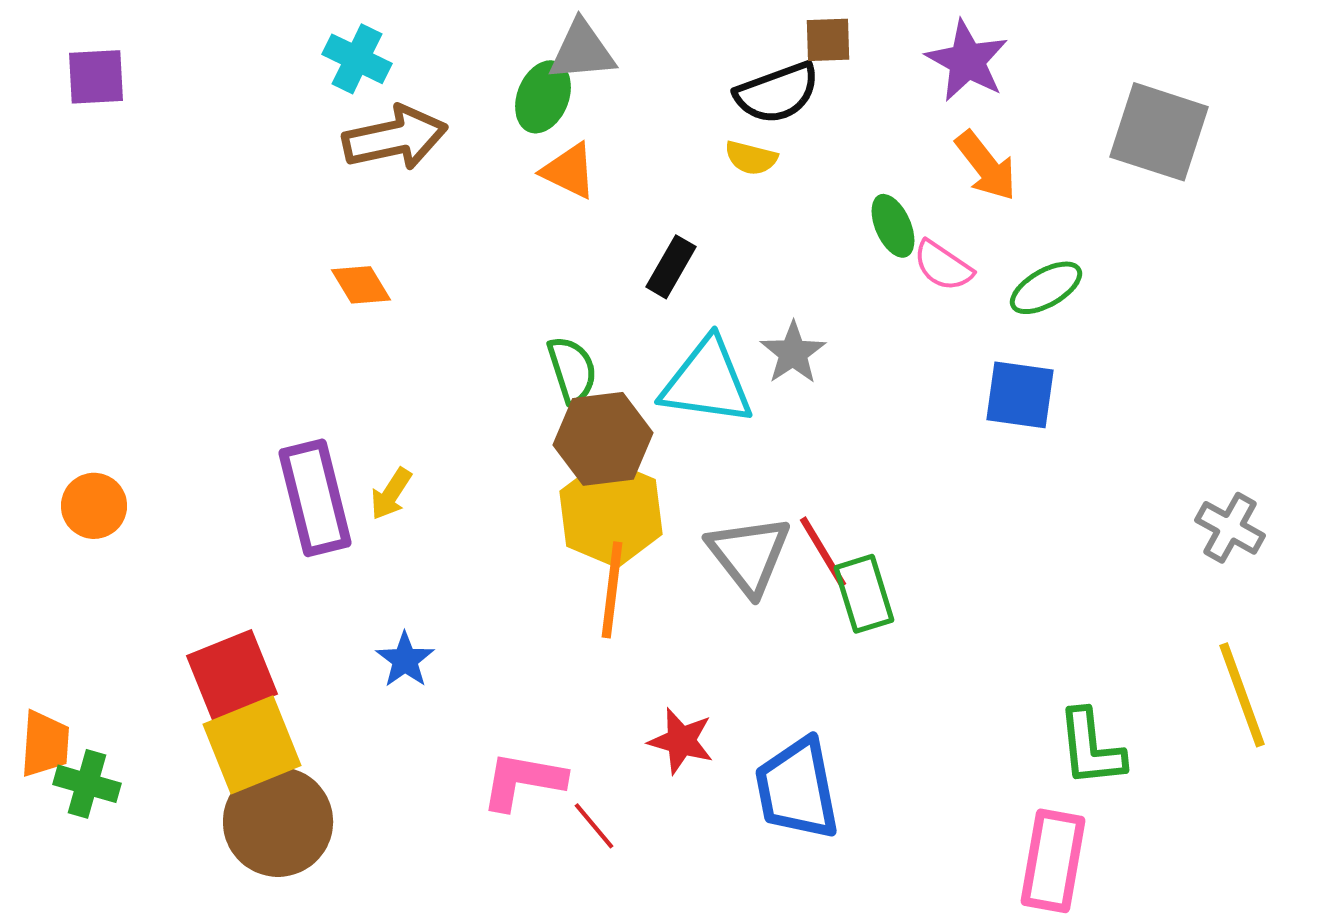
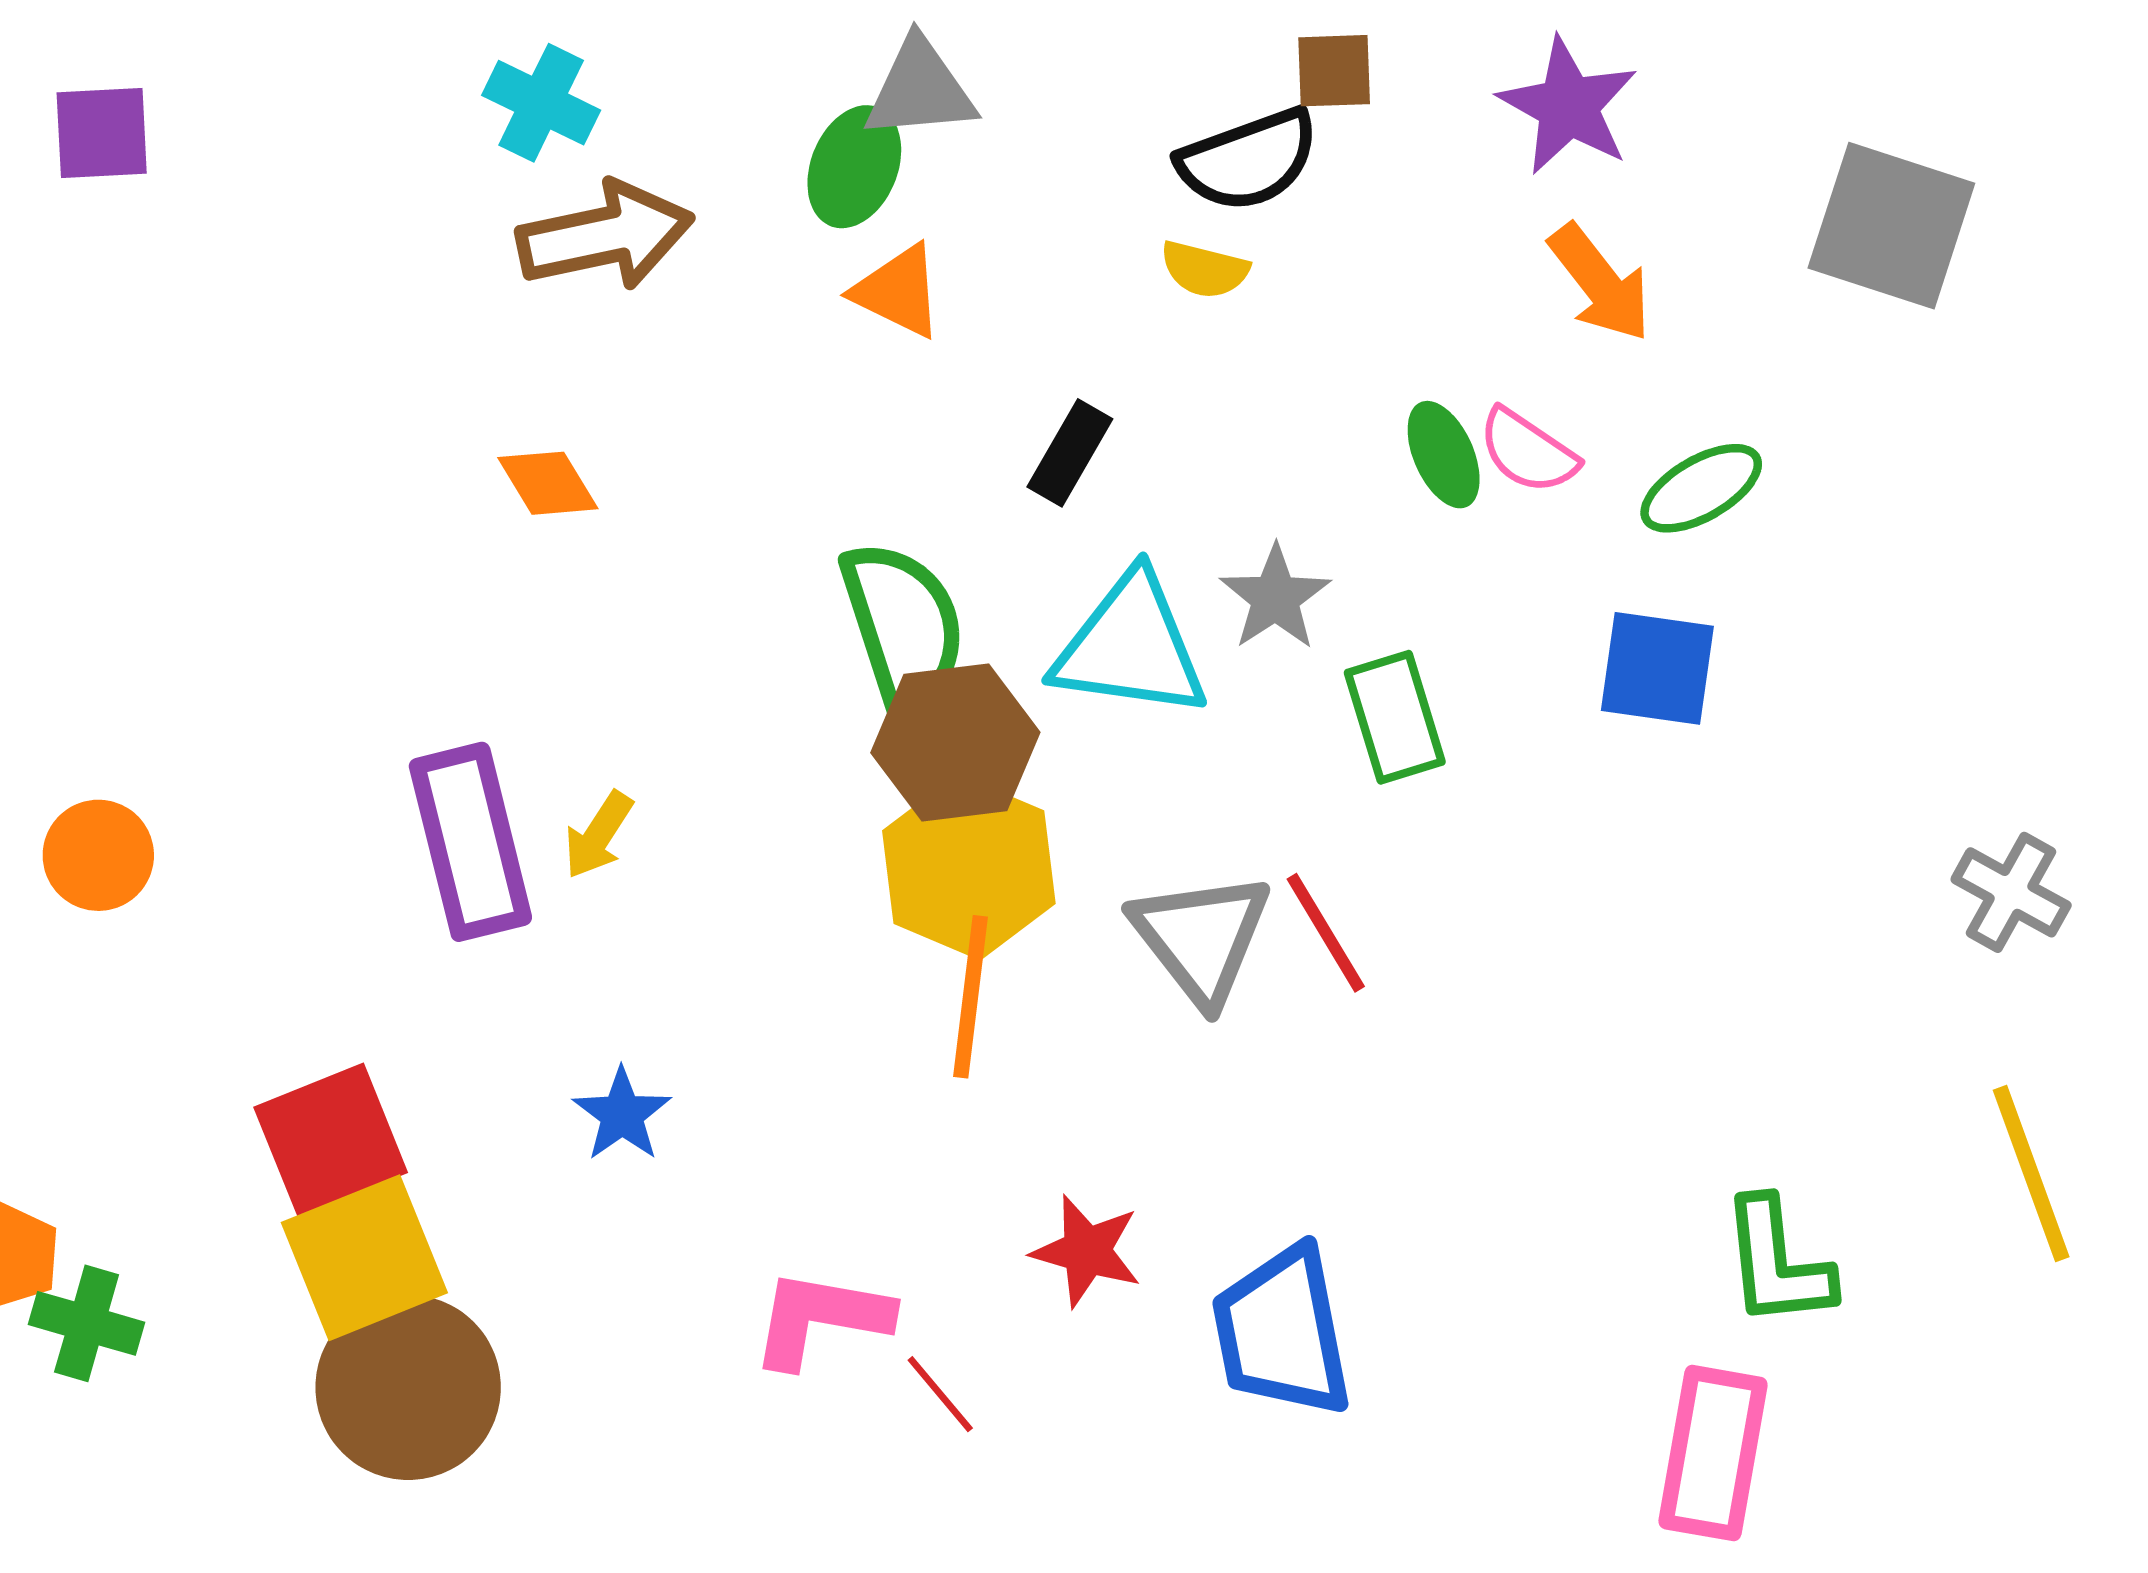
green ellipse: (893, 226) -> (1444, 455), moved
green semicircle: (572, 370) -> (903, 626), size x1.5
green rectangle: (864, 594) -> (1395, 717), moved

